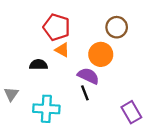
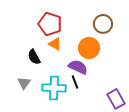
black semicircle: (38, 65) -> (34, 57), turned -119
gray triangle: (11, 94) -> (24, 83), moved
cyan cross: (46, 109) -> (54, 88), moved

